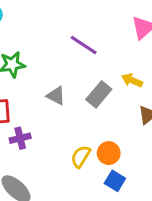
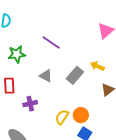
purple line: (84, 45) -> (51, 42), moved
purple cross: (20, 138) -> (30, 104), moved

